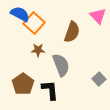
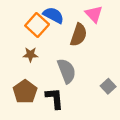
blue semicircle: (20, 14) -> (53, 15), moved
pink triangle: (98, 16) -> (94, 14), moved
brown star: (38, 50) -> (30, 55), moved

